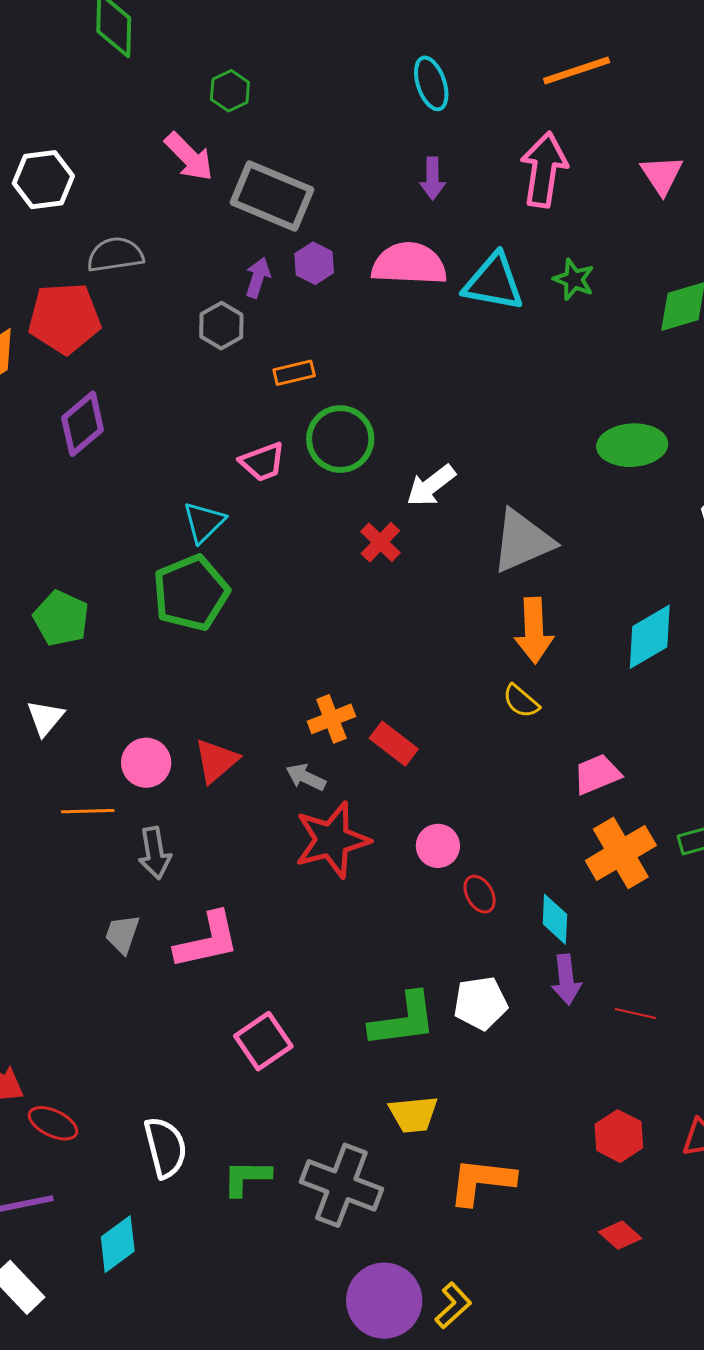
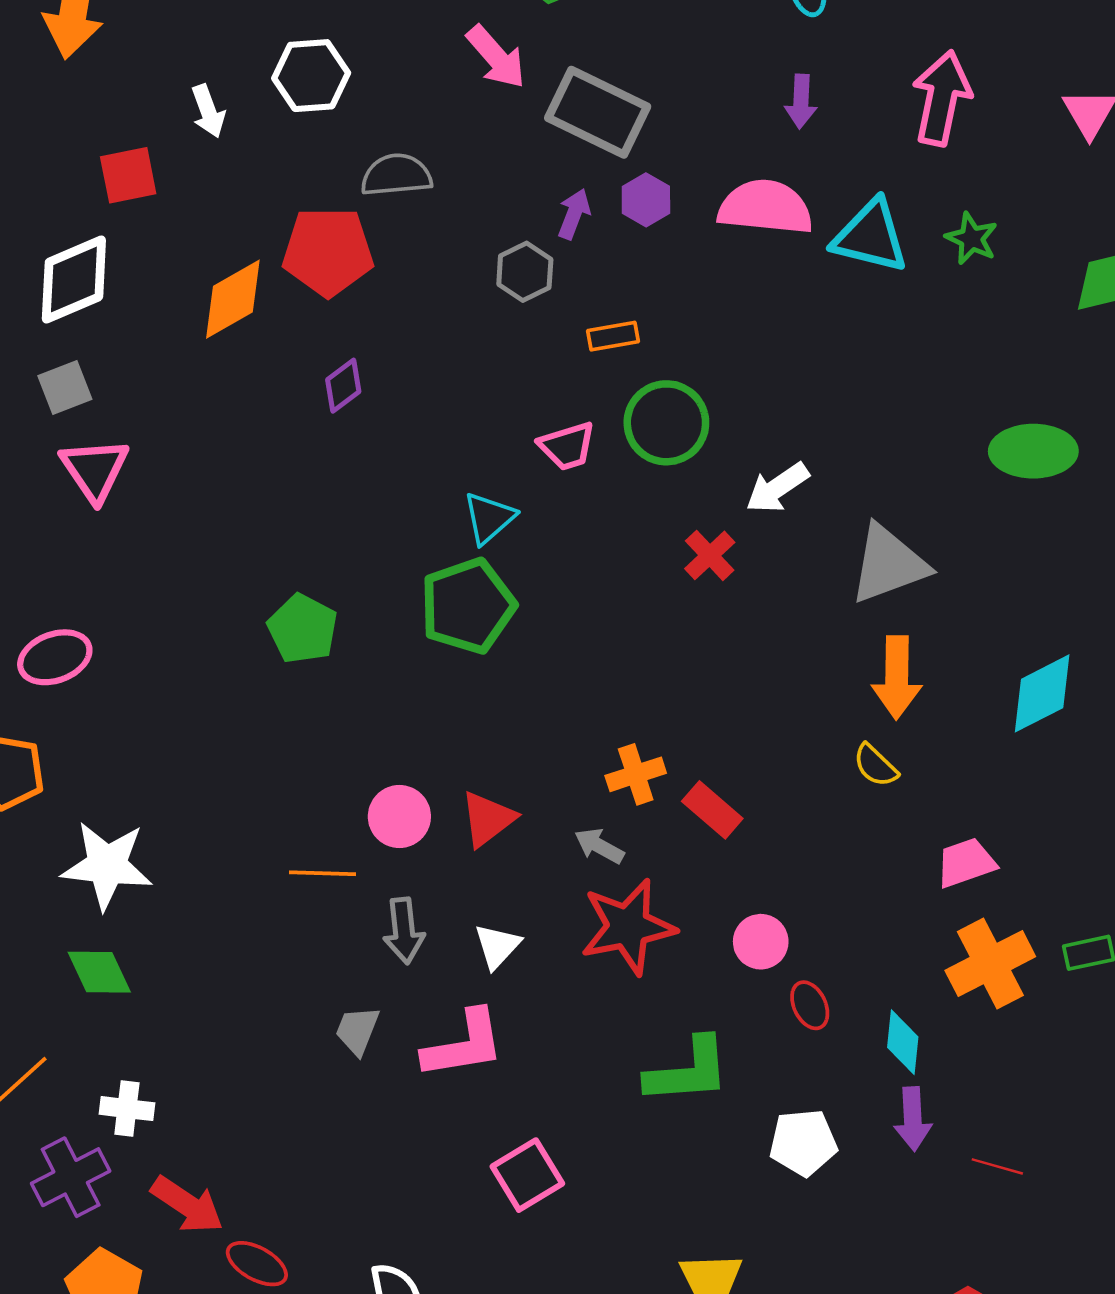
purple diamond: (83, 424) -> (343, 386), size x0.7
white triangle: (45, 718) -> (497, 946), moved
green L-shape: (403, 1020) -> (688, 1071), moved

